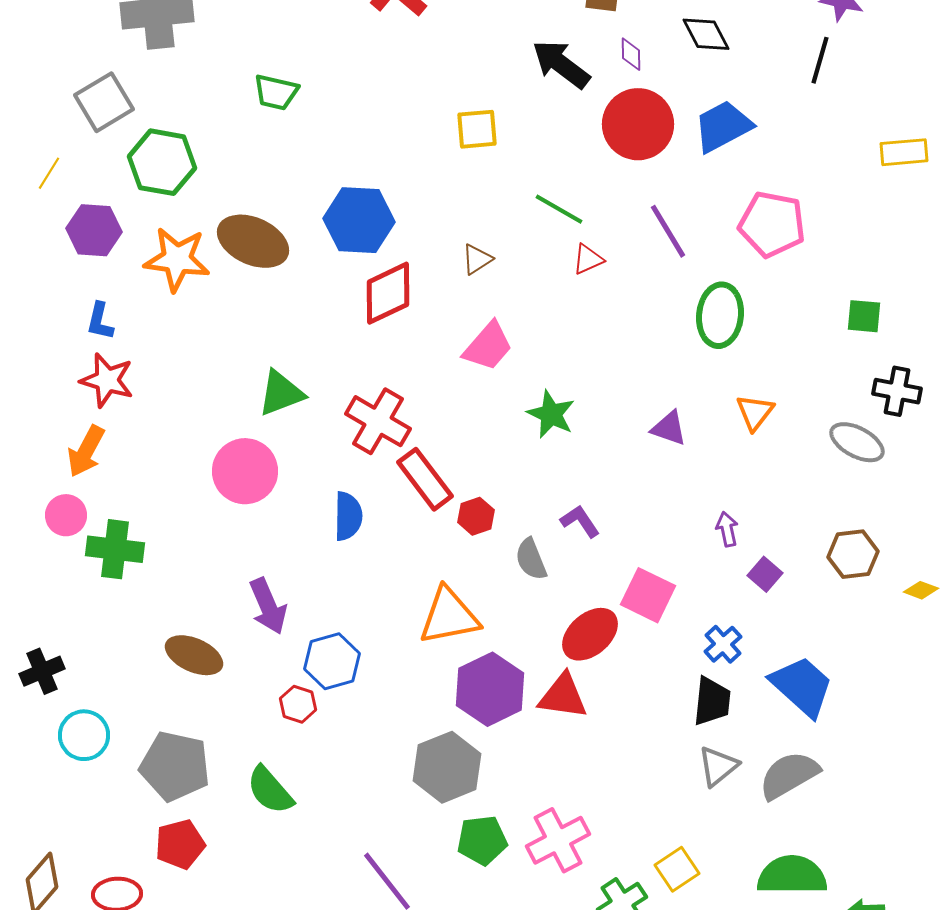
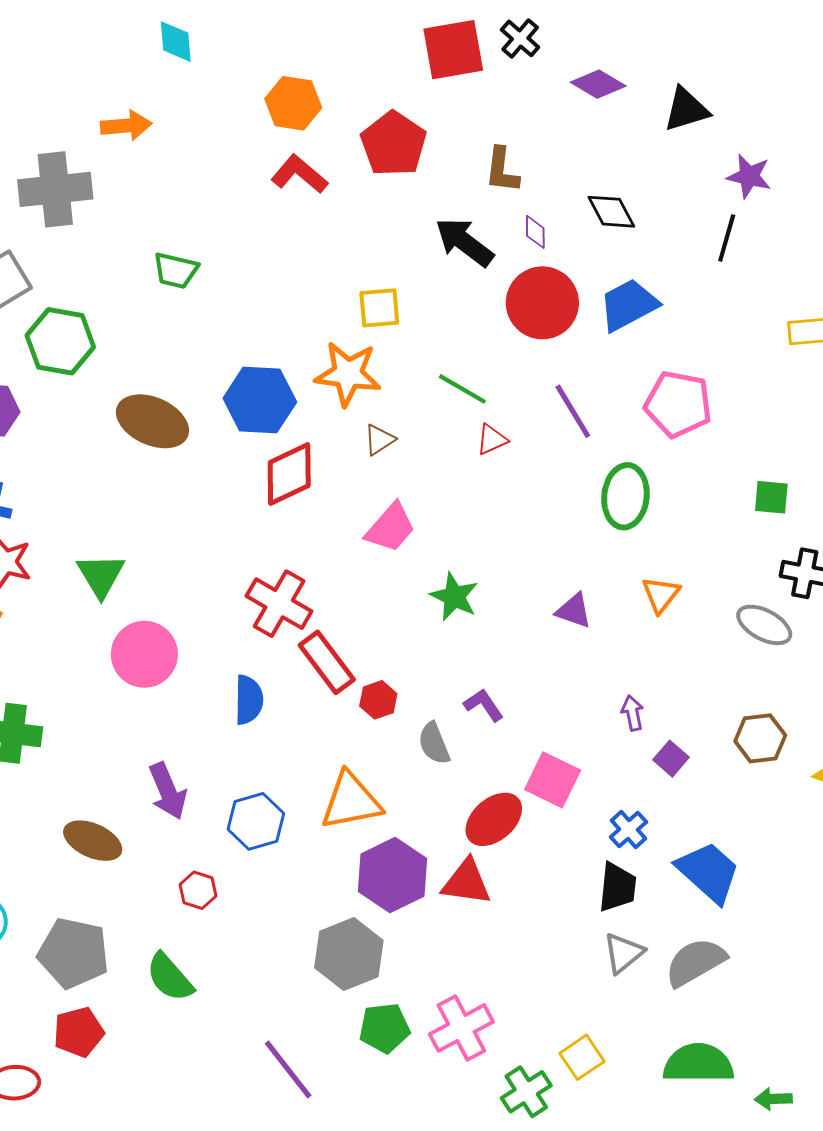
orange star: (177, 259) -> (348, 374), moved
green triangle: (281, 393) -> (101, 575), moved, turned -40
blue hexagon: (332, 661) -> (256, 821), moved

